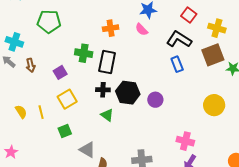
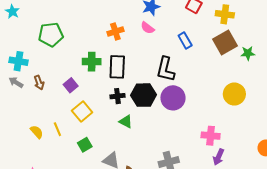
black L-shape: (179, 39) -> (165, 69), moved, turned -100
blue rectangle: (177, 64) -> (185, 40), moved
purple circle: (155, 100) -> (173, 98), size x1.5

